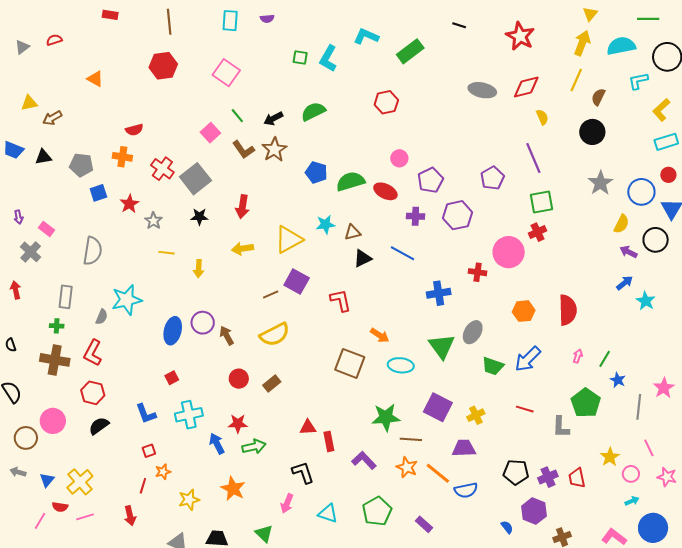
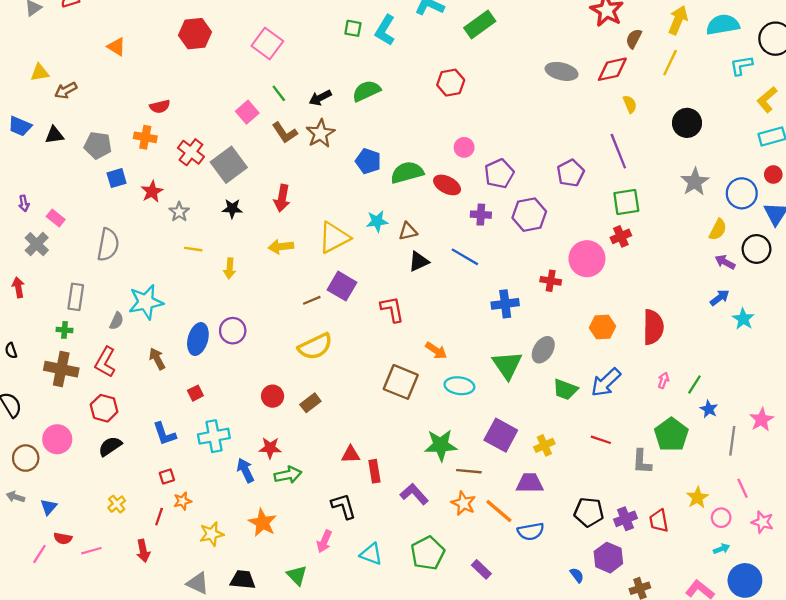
brown semicircle: (598, 97) -> (634, 39), moved
brown arrow: (227, 336) -> (157, 359), moved
yellow cross: (80, 482) -> (117, 504), moved, size x0.6

